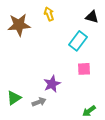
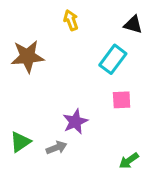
brown star: (19, 25) -> (28, 56), moved

